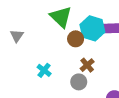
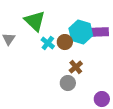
green triangle: (61, 17) -> (35, 21), moved
cyan cross: (44, 70) -> (48, 43), moved

